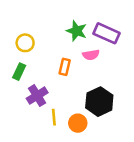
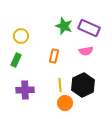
pink semicircle: (91, 55) -> (86, 51), moved
purple cross: (37, 96) -> (25, 90), moved, turned 30
yellow line: (54, 117) -> (60, 85), moved

